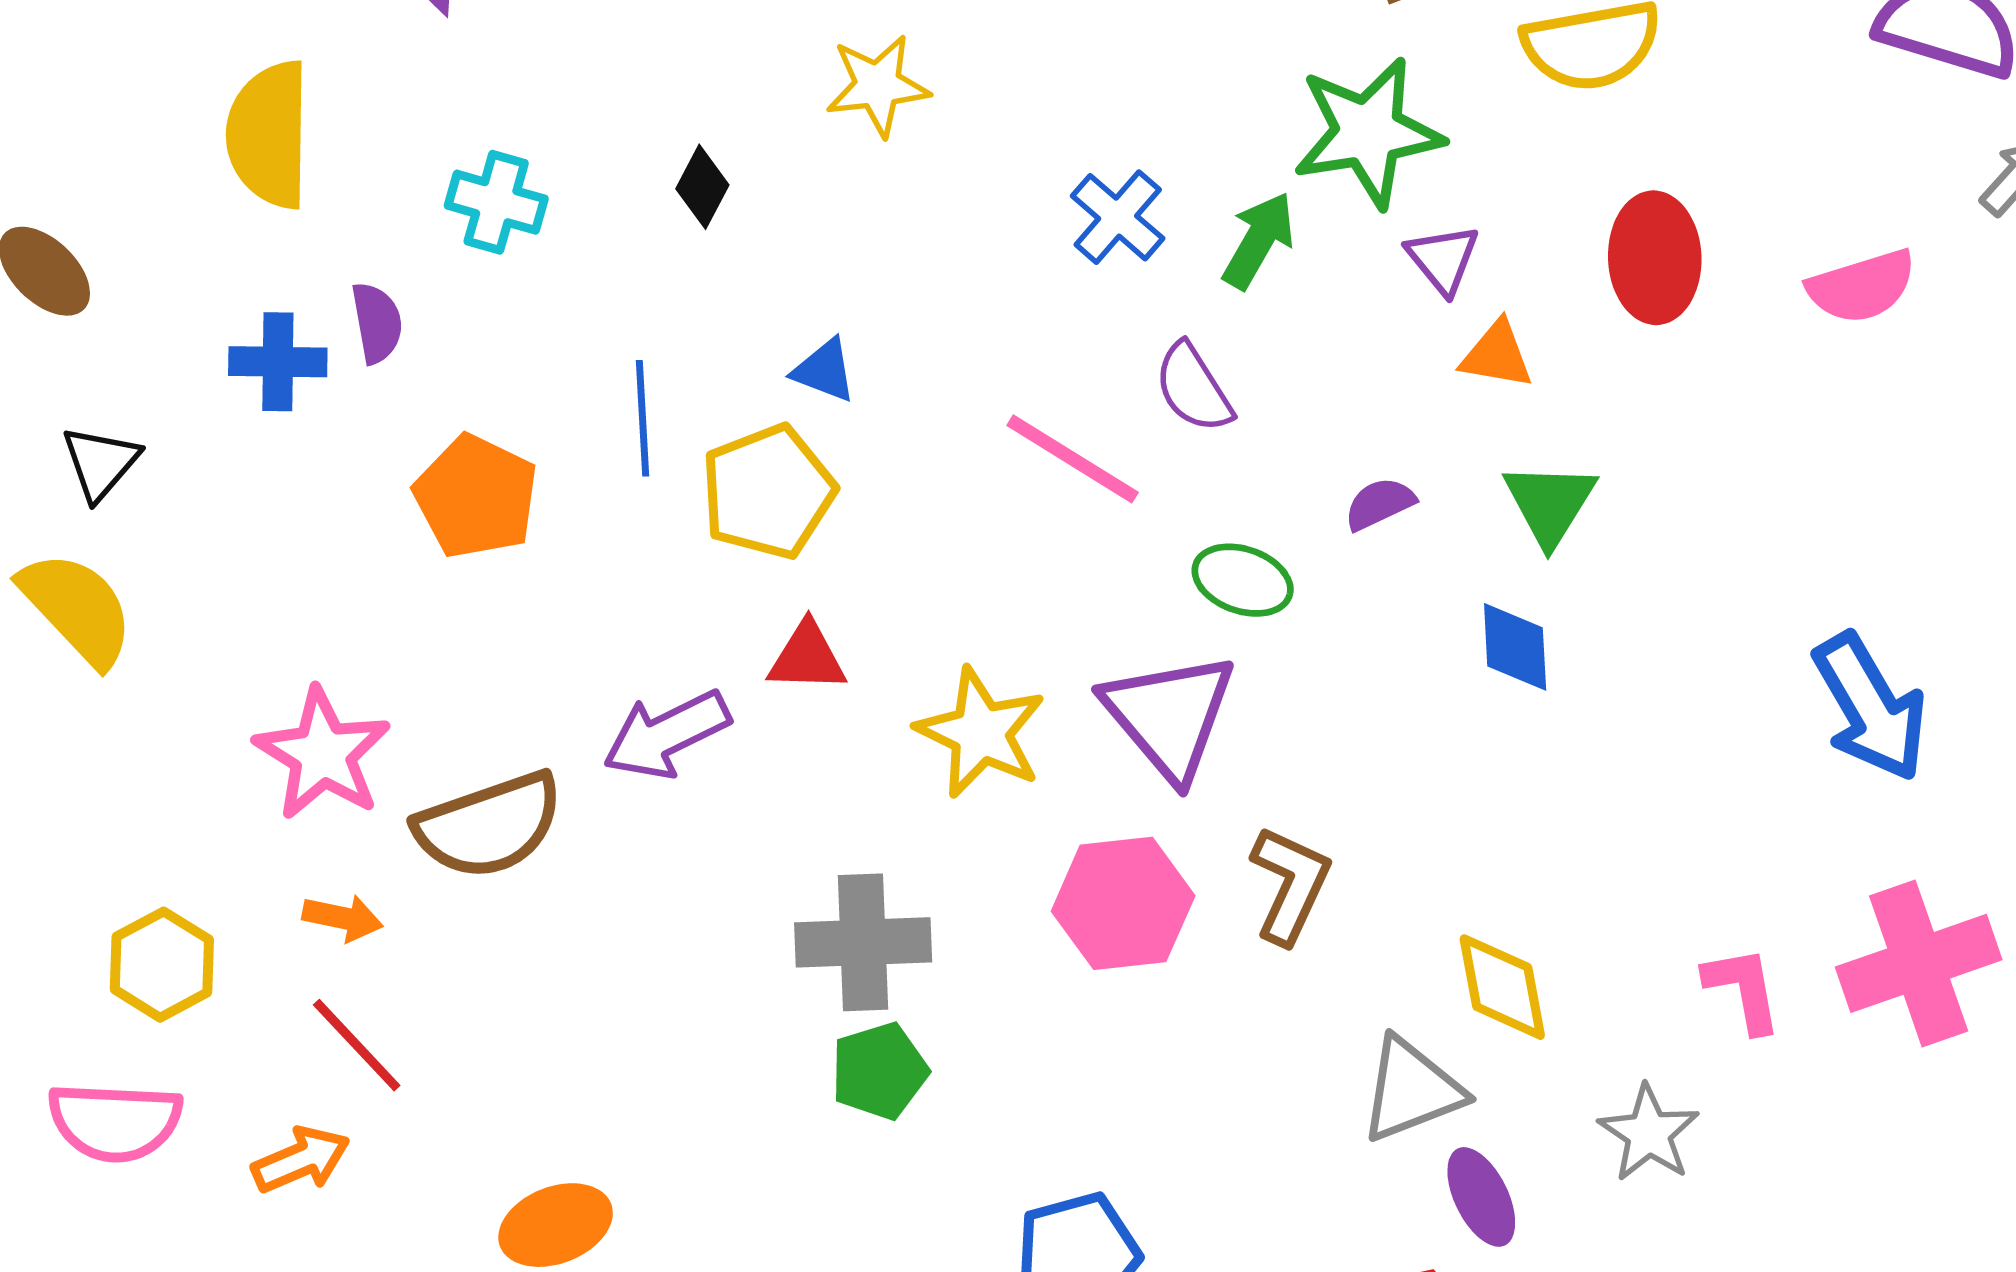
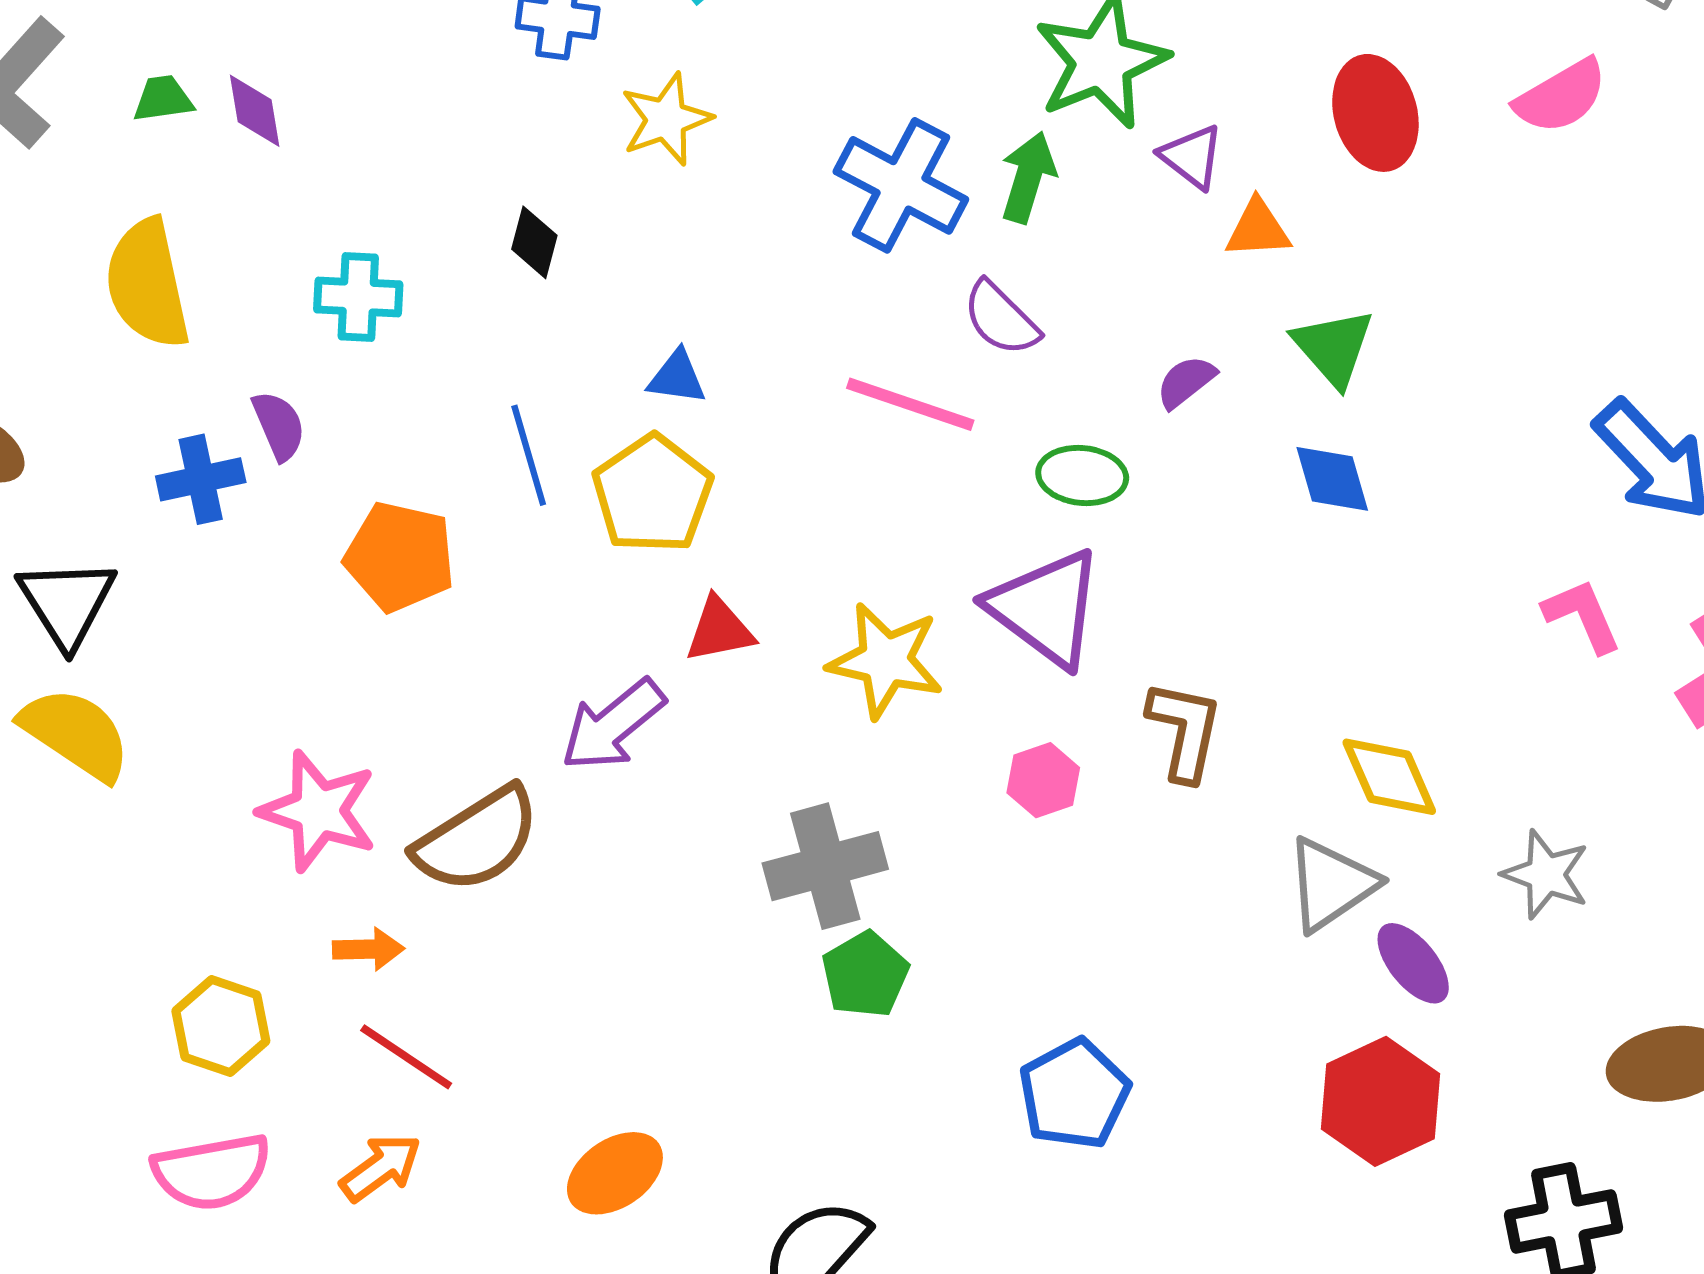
blue cross: (1118, 217) -> (901, 185), size x1.5
black triangle: (100, 463) -> (67, 603), size x1.4
pink hexagon: (1123, 903) -> (1043, 780), size x0.6
pink L-shape: (1743, 989) -> (1582, 616), moved

